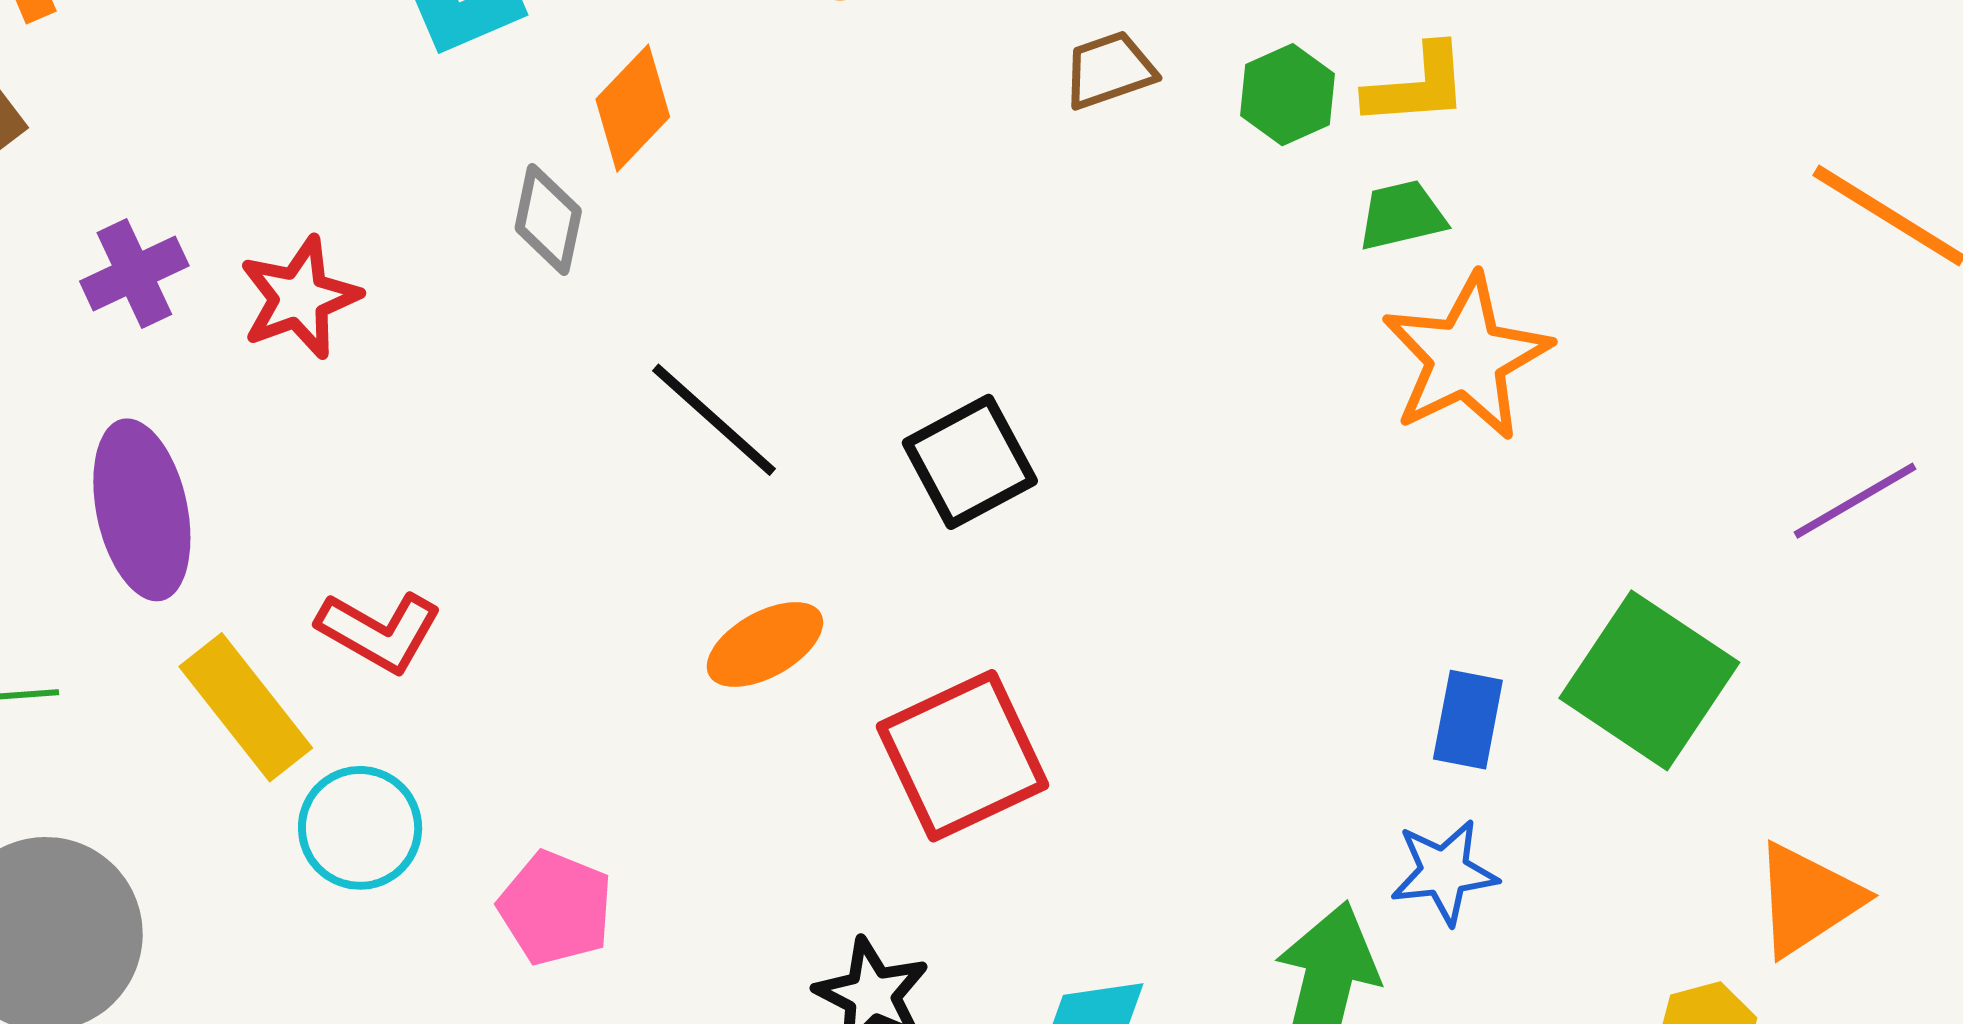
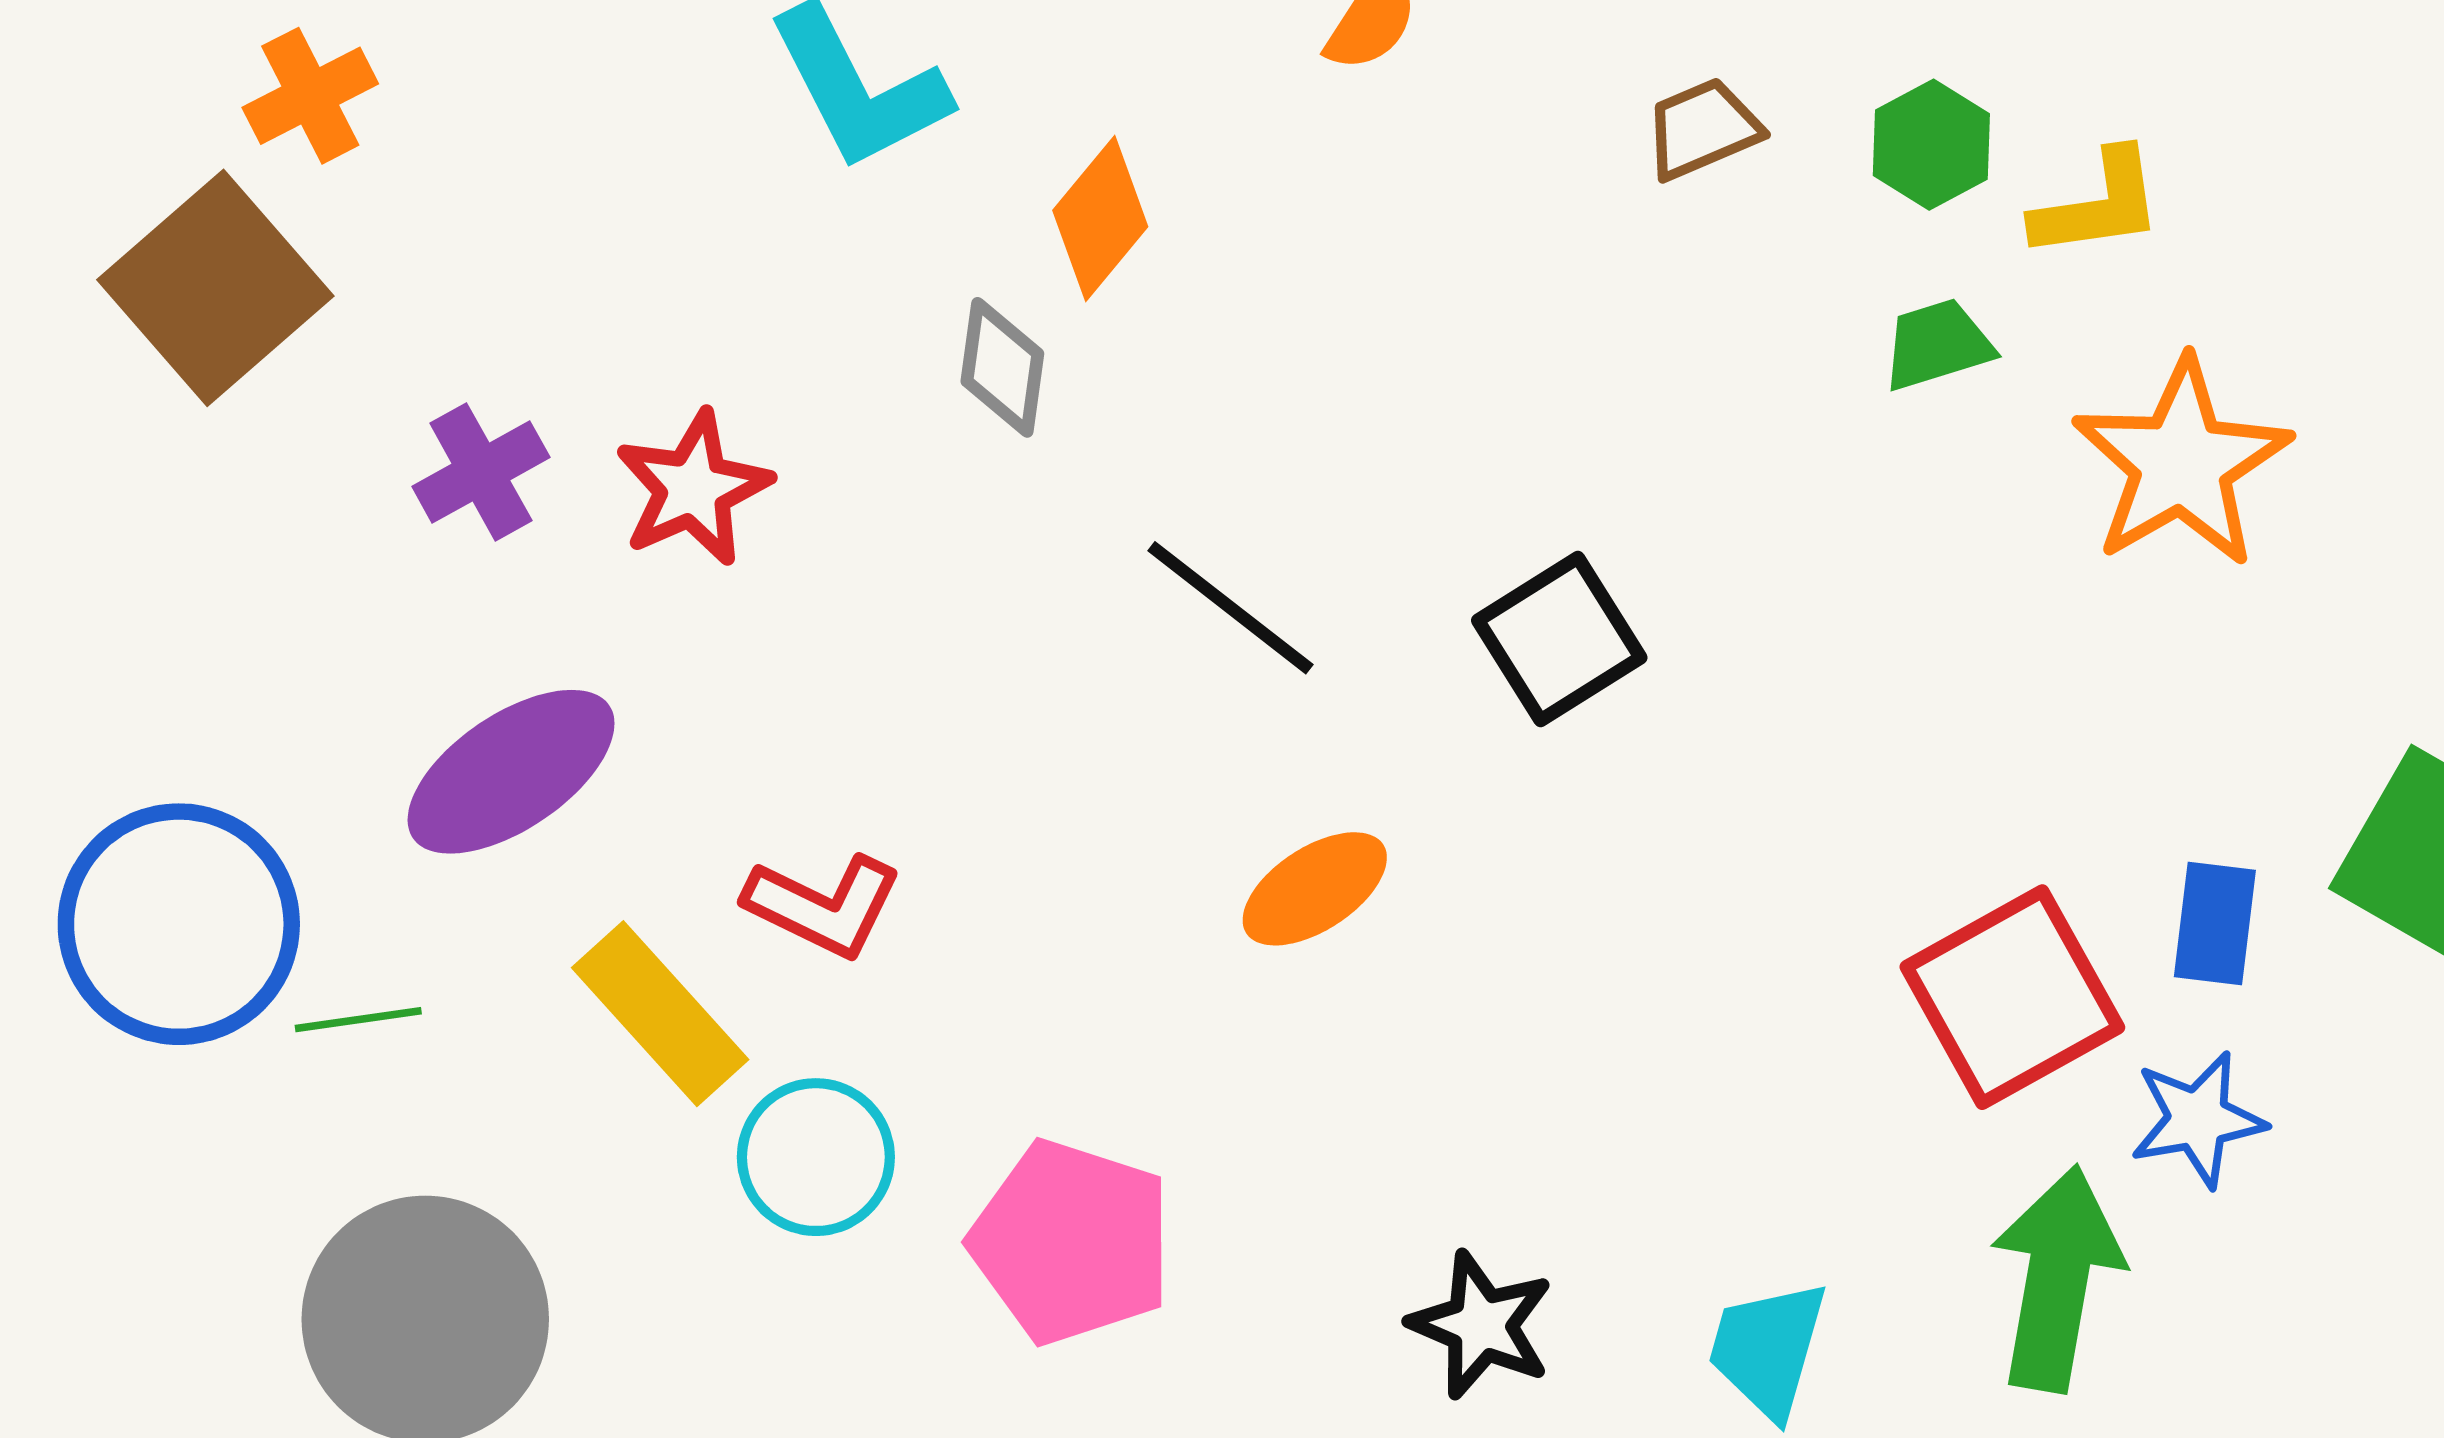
yellow L-shape: (1417, 86) -> (2098, 205), moved
green trapezoid: (1402, 215) -> (1937, 345), moved
purple ellipse: (142, 510) -> (511, 772), turned 72
red square: (963, 756) -> (2012, 997), moved
pink pentagon: (556, 908) -> (1071, 1242), size x1.4

